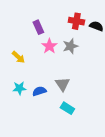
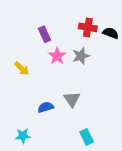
cyan star: (19, 88) -> (23, 136), moved
cyan rectangle: (67, 108) -> (87, 137), moved, turned 32

